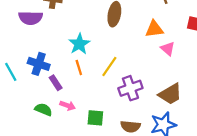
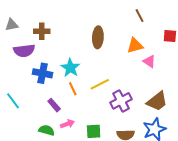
blue cross: (39, 64) -> (43, 73), moved
yellow line: (109, 67) -> (100, 84), turned 36
pink arrow: (68, 106) -> (67, 124), turned -32

